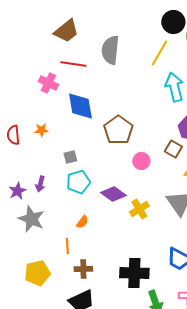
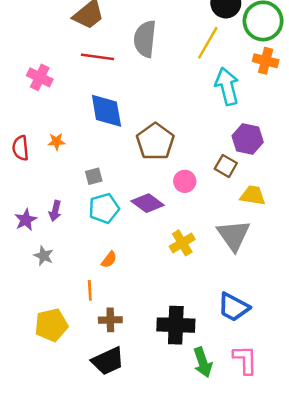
pink cross: (48, 83) -> (40, 77), moved
purple diamond: (113, 194) -> (148, 203), moved
gray star: (31, 219) -> (44, 256), size x0.6

